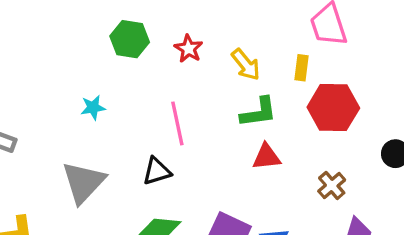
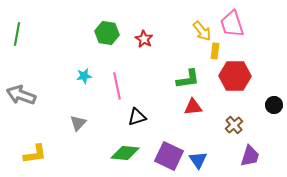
yellow arrow: (246, 65) -> (202, 31), moved
pink line: (177, 123) -> (117, 86), moved
black triangle: (157, 171) -> (137, 117), moved
gray triangle: (83, 182) -> (78, 123), size x0.6

